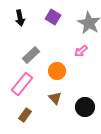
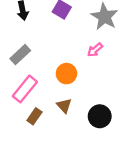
gray rectangle: (31, 55) -> (20, 55), moved
brown rectangle: (25, 115) -> (34, 116), moved

